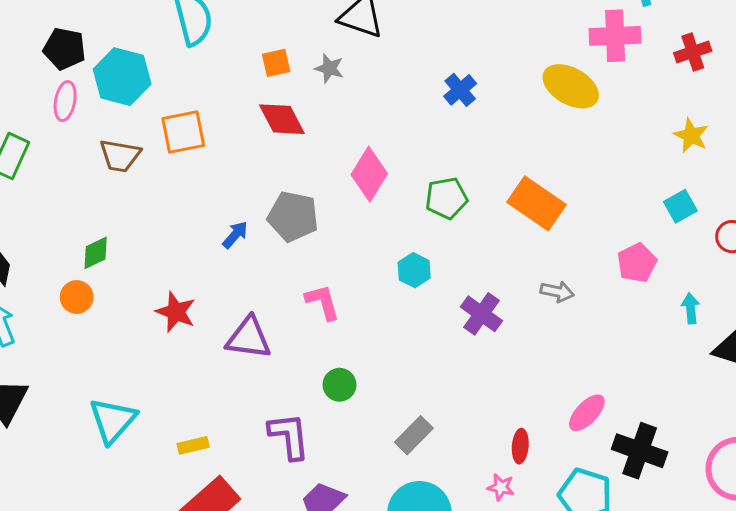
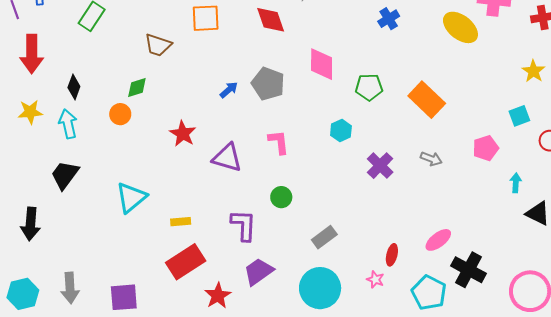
brown trapezoid: (120, 156) -> (158, 45), moved
pink diamond: (369, 174) -> (322, 64), turned -40

